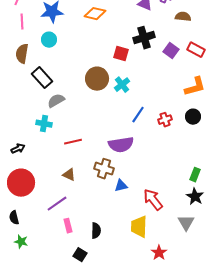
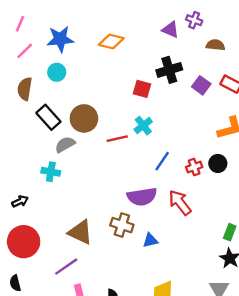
pink line: (22, 22) -> (25, 51), turned 49
brown circle: (97, 79) -> (84, 118), moved
black circle: (193, 117) -> (218, 163), moved
red line: (73, 142) -> (117, 139), moved
brown triangle: (69, 175) -> (80, 232), size x1.6
blue triangle: (121, 186) -> (150, 240), moved
red arrow: (153, 200) -> (180, 203), moved

